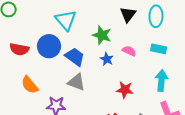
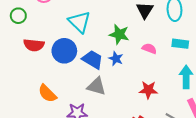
red semicircle: (19, 49) -> (34, 45), moved
blue star: (107, 59) -> (116, 59), moved

